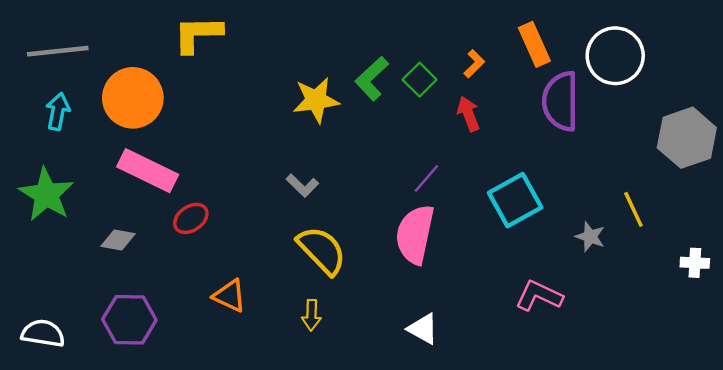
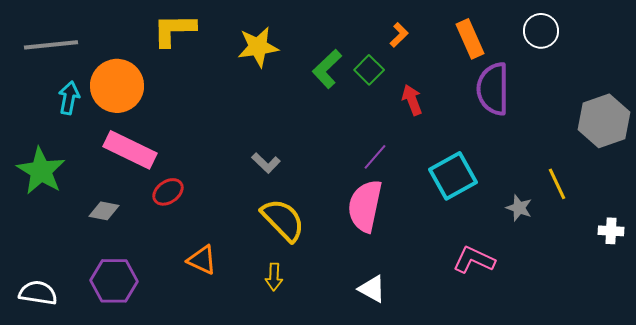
white circle: (615, 56) -> (541, 31), moved, size x0.7
orange L-shape: (474, 64) -> (399, 35), moved
yellow star: (316, 100) -> (258, 47), moved
cyan arrow: (58, 111) -> (69, 98), moved

